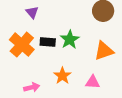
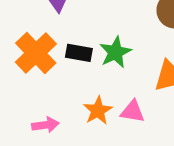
pink triangle: (93, 82) -> (133, 111), moved

